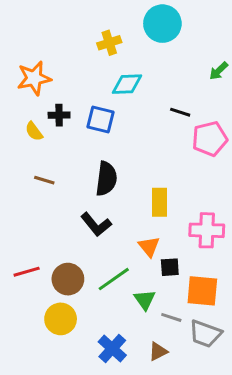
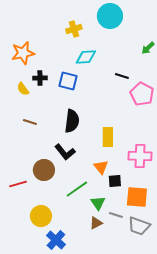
pink pentagon: (210, 139) -> (142, 94), turned -30
brown circle: (68, 279) -> (44, 170), moved
blue cross: (112, 348) -> (56, 240), moved
brown triangle: (158, 351) -> (96, 223), moved

